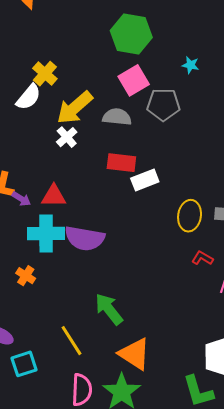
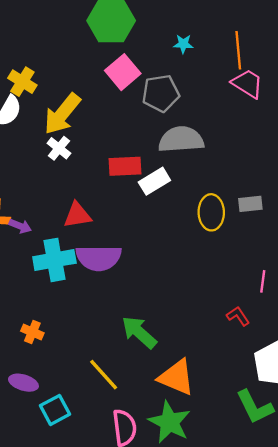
gray semicircle: (117, 117) -> (181, 140), moved, size x1.4
red triangle: (54, 196) -> (77, 215), moved
red L-shape: (202, 258) -> (238, 316), moved, turned 35
orange cross: (26, 276) -> (32, 332), moved

